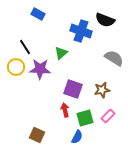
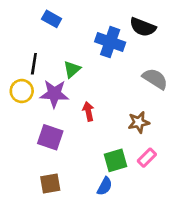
black line: (25, 47) -> (34, 64), turned 42
green triangle: (61, 53) -> (72, 69), moved
purple square: (73, 89) -> (50, 137), moved
red arrow: (65, 110) -> (88, 111), moved
brown square: (37, 135) -> (50, 184), turned -35

